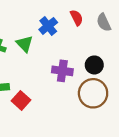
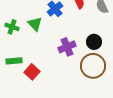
purple cross: (62, 71) -> (67, 47), turned -30

